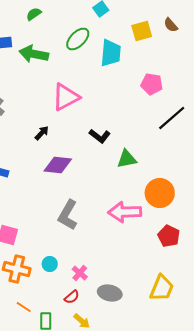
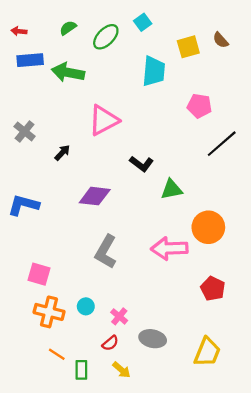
green ellipse: (78, 39) -> (106, 37), moved
black arrow: (42, 133) -> (62, 153), moved
red pentagon: (169, 236) -> (213, 289), moved
yellow trapezoid: (162, 288) -> (207, 352), moved

